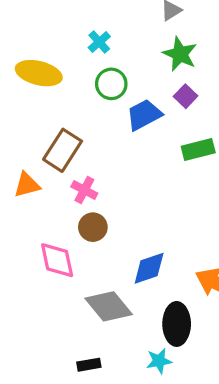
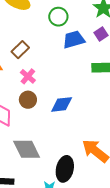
brown rectangle: (63, 150) -> (20, 50), size x0.7
blue diamond: (149, 268) -> (62, 104), moved

